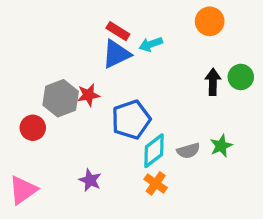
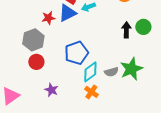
red star: (88, 95) -> (48, 18), moved
red circle: (33, 128) -> (36, 62), moved
green star: (221, 146) -> (131, 69), size x1.6

